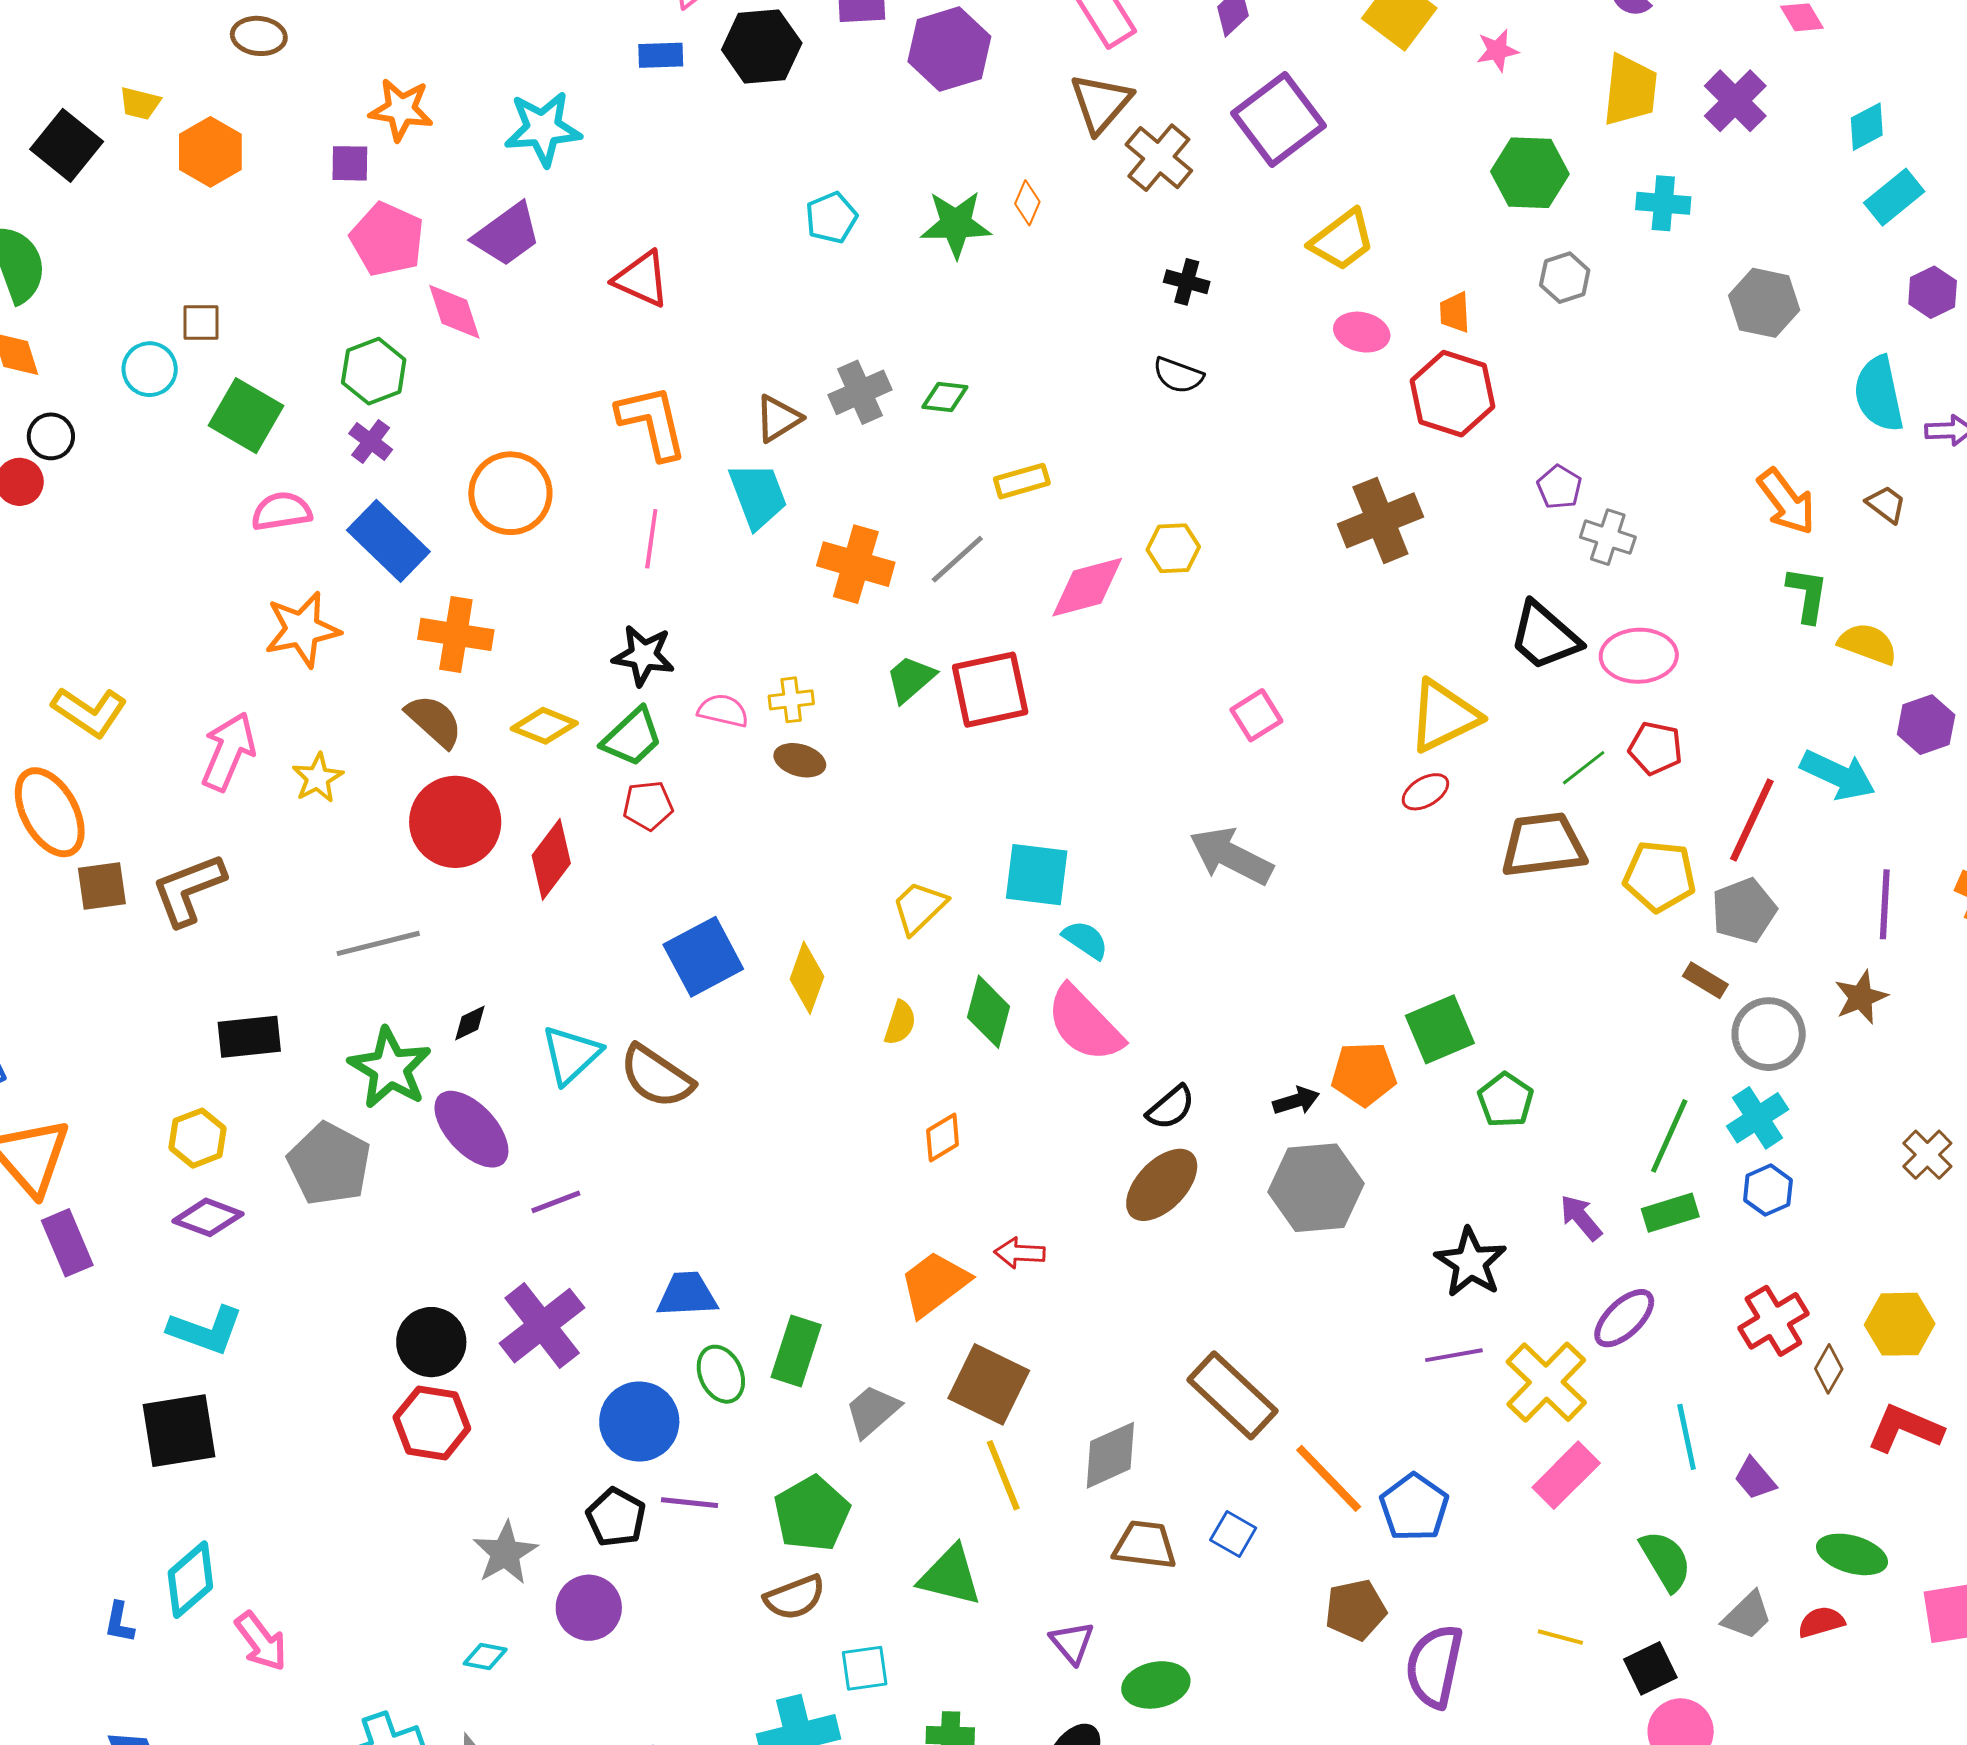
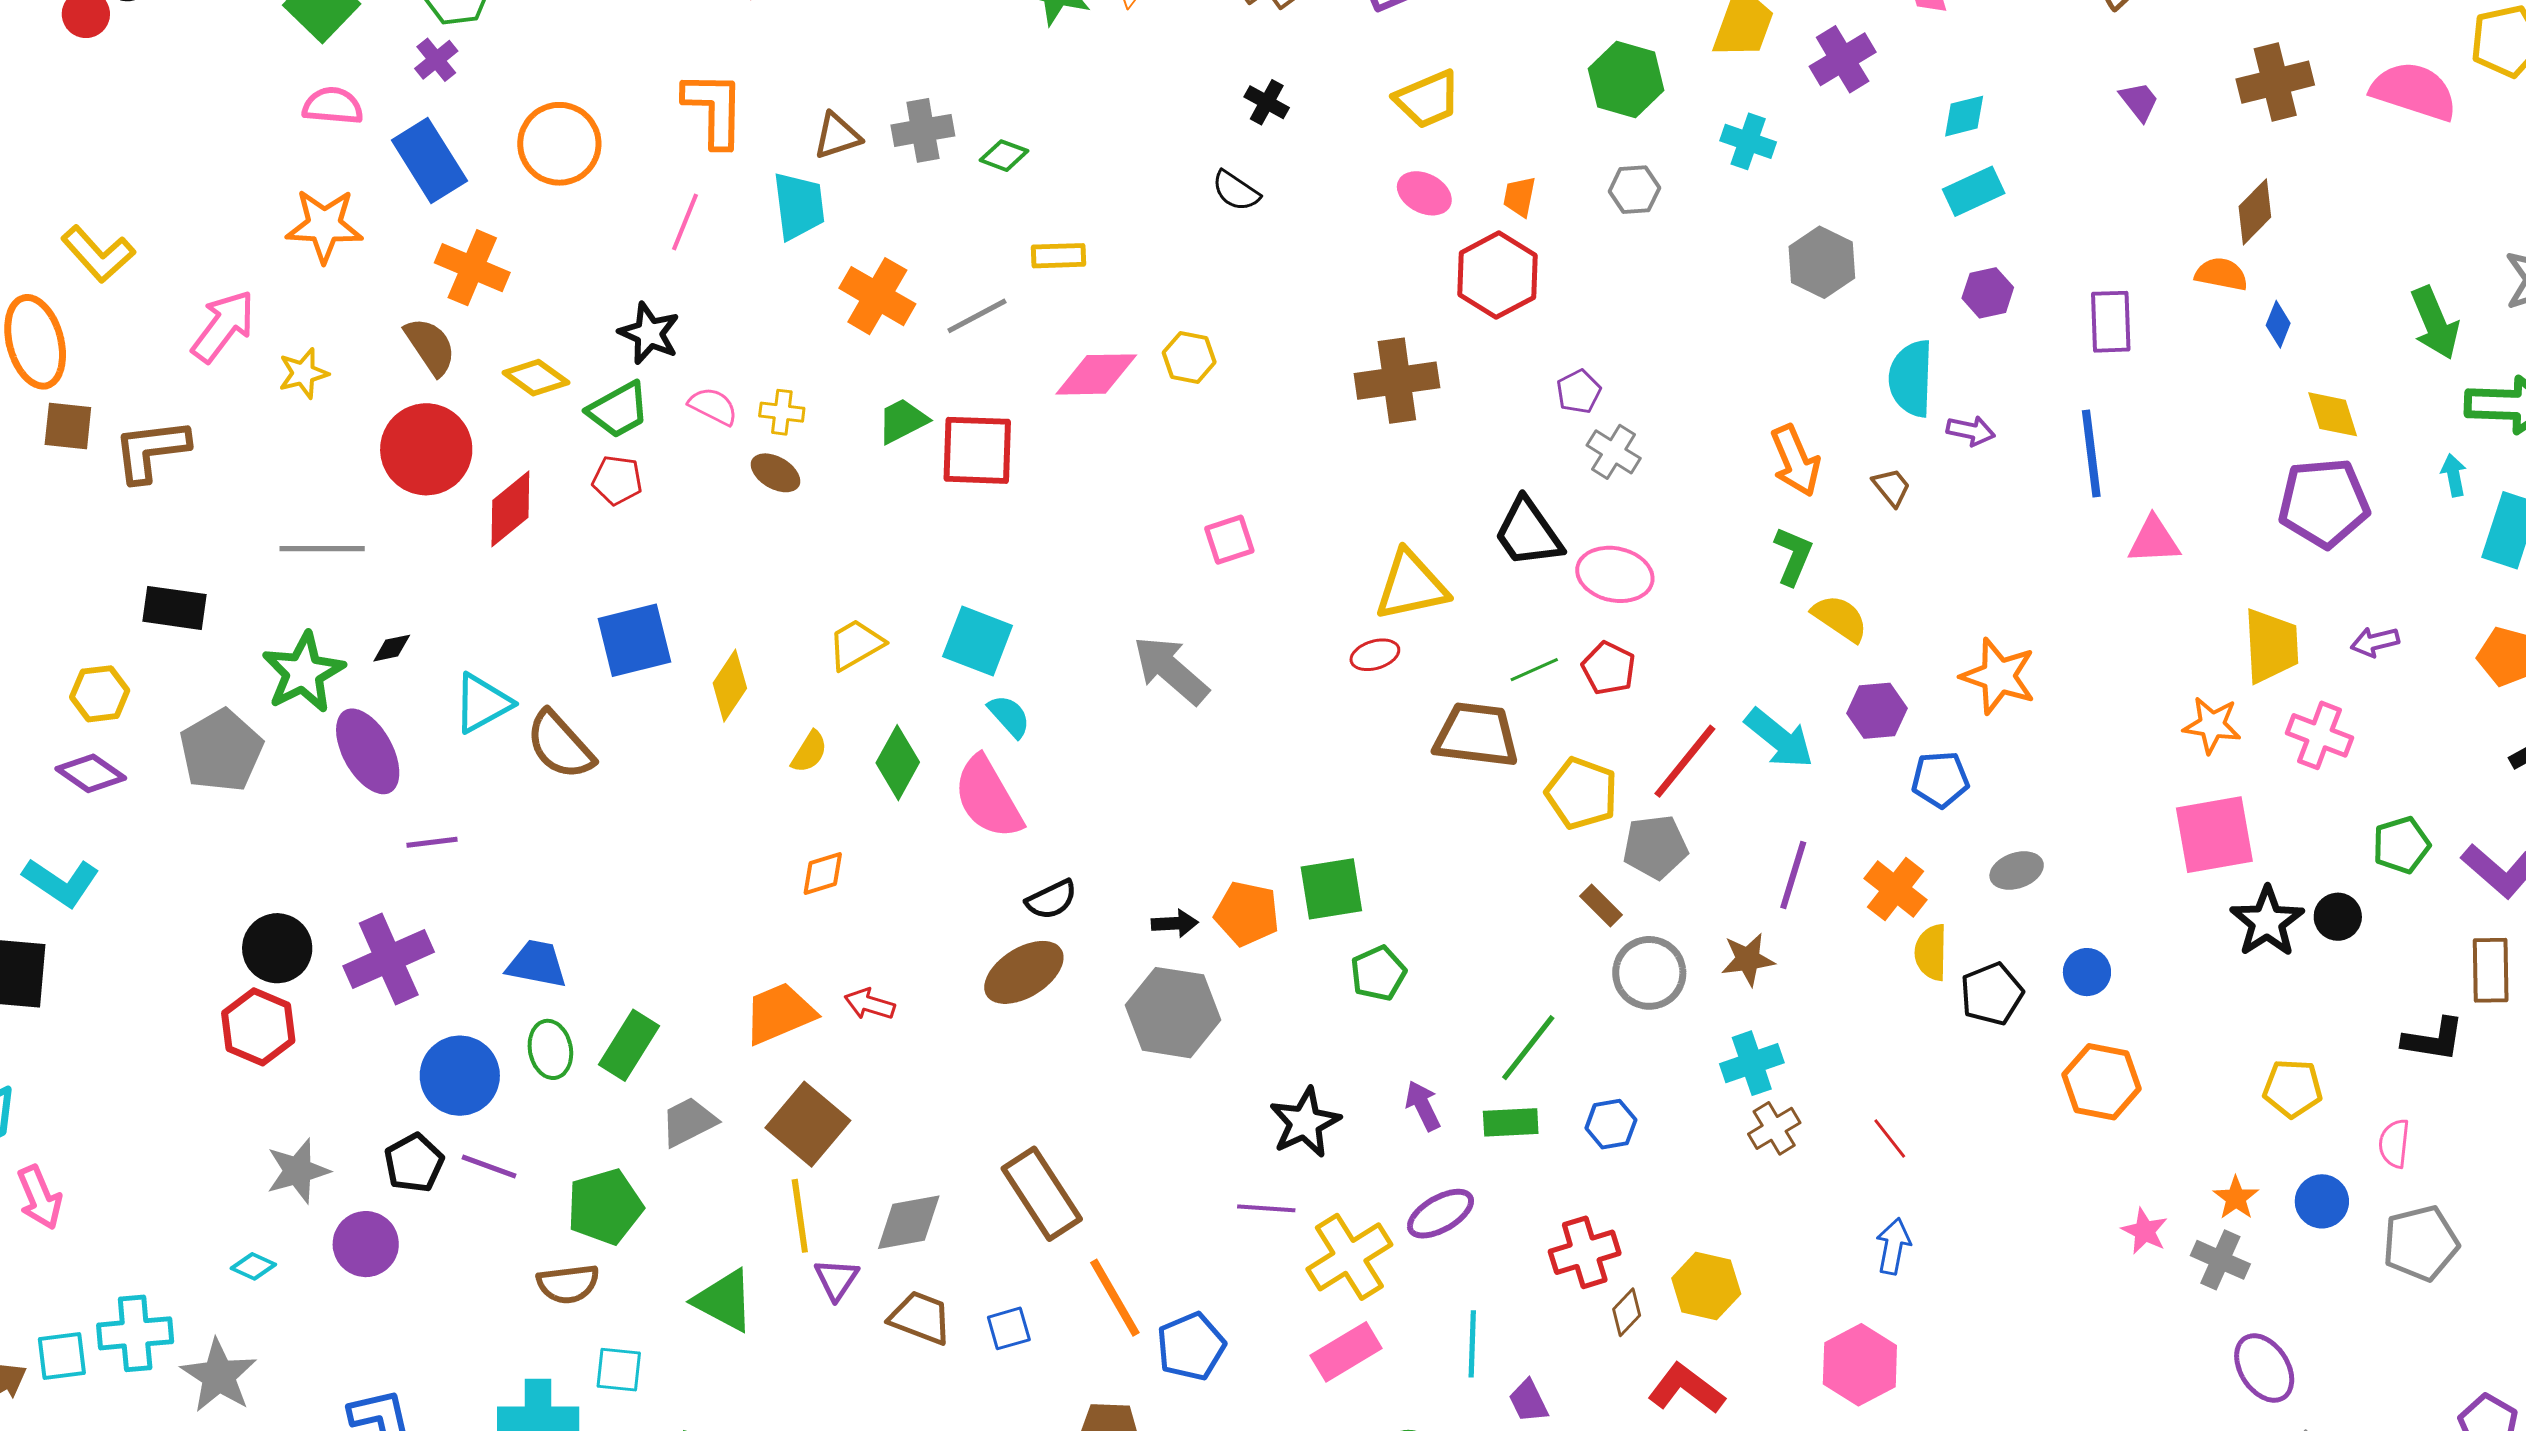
cyan cross: (1758, 1118) -> (1752, 1063), moved
blue square: (1233, 1534) -> (1009, 1328), turned 30
purple triangle: (1072, 1642) -> (836, 1279), moved

